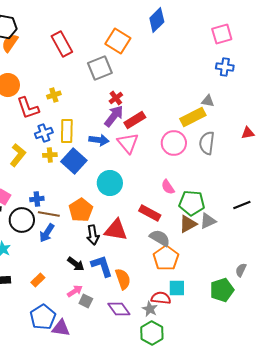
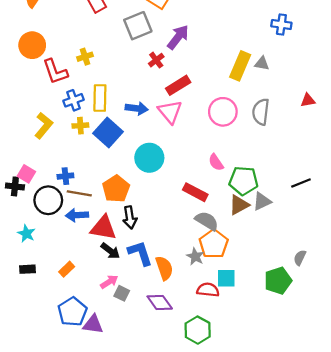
purple arrow: (114, 116) -> (178, 37), moved
yellow rectangle: (193, 117) -> (240, 66), moved, turned -40
red triangle: (116, 230) -> (103, 228), moved
blue arrow: (47, 233) -> (77, 215), turned 54
gray star: (150, 309) -> (195, 257), moved

